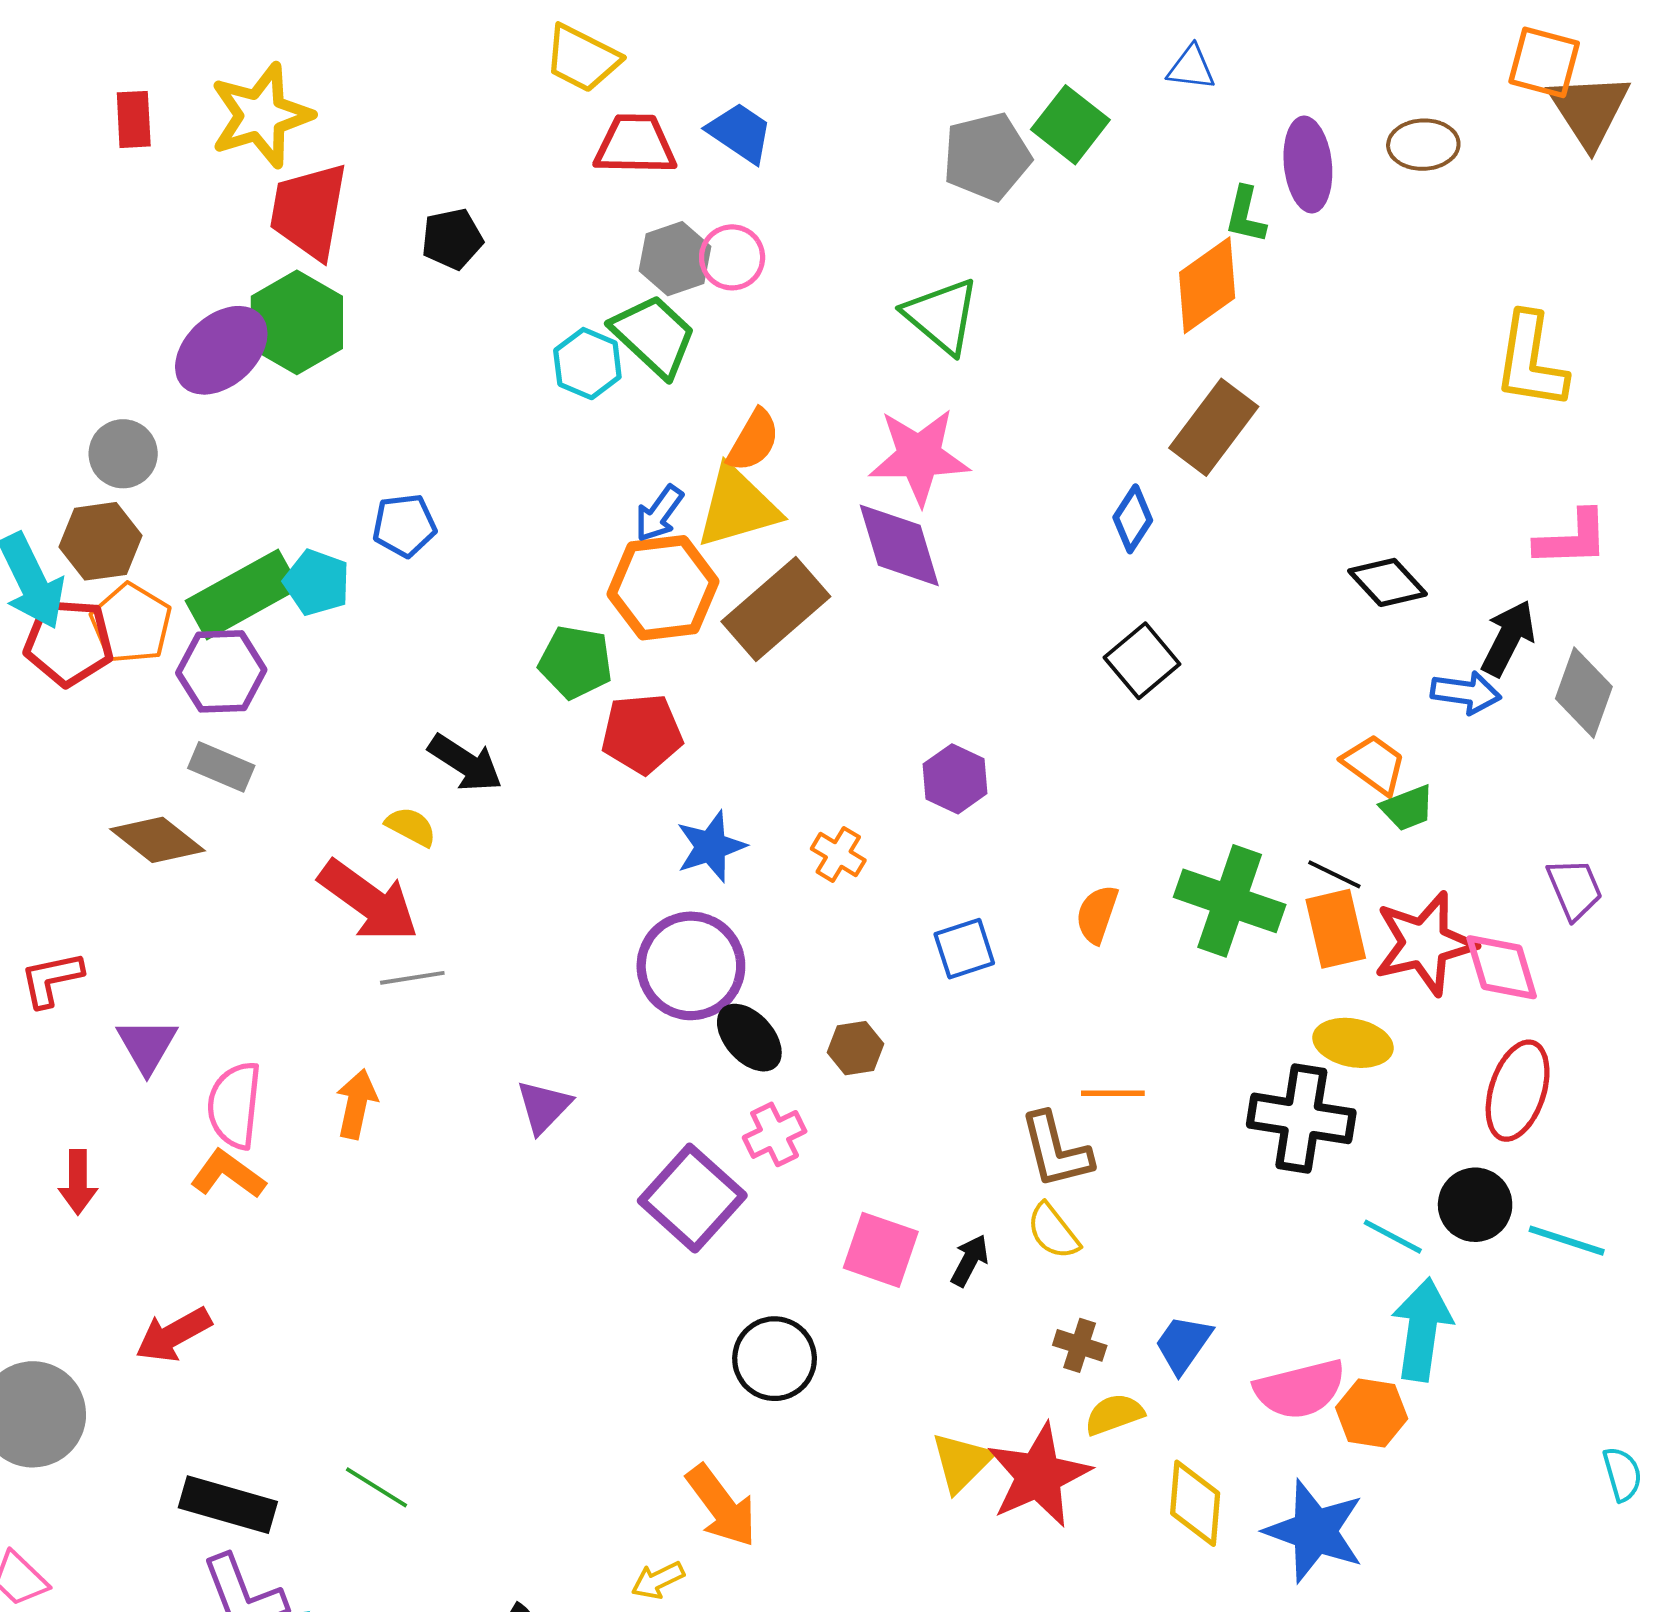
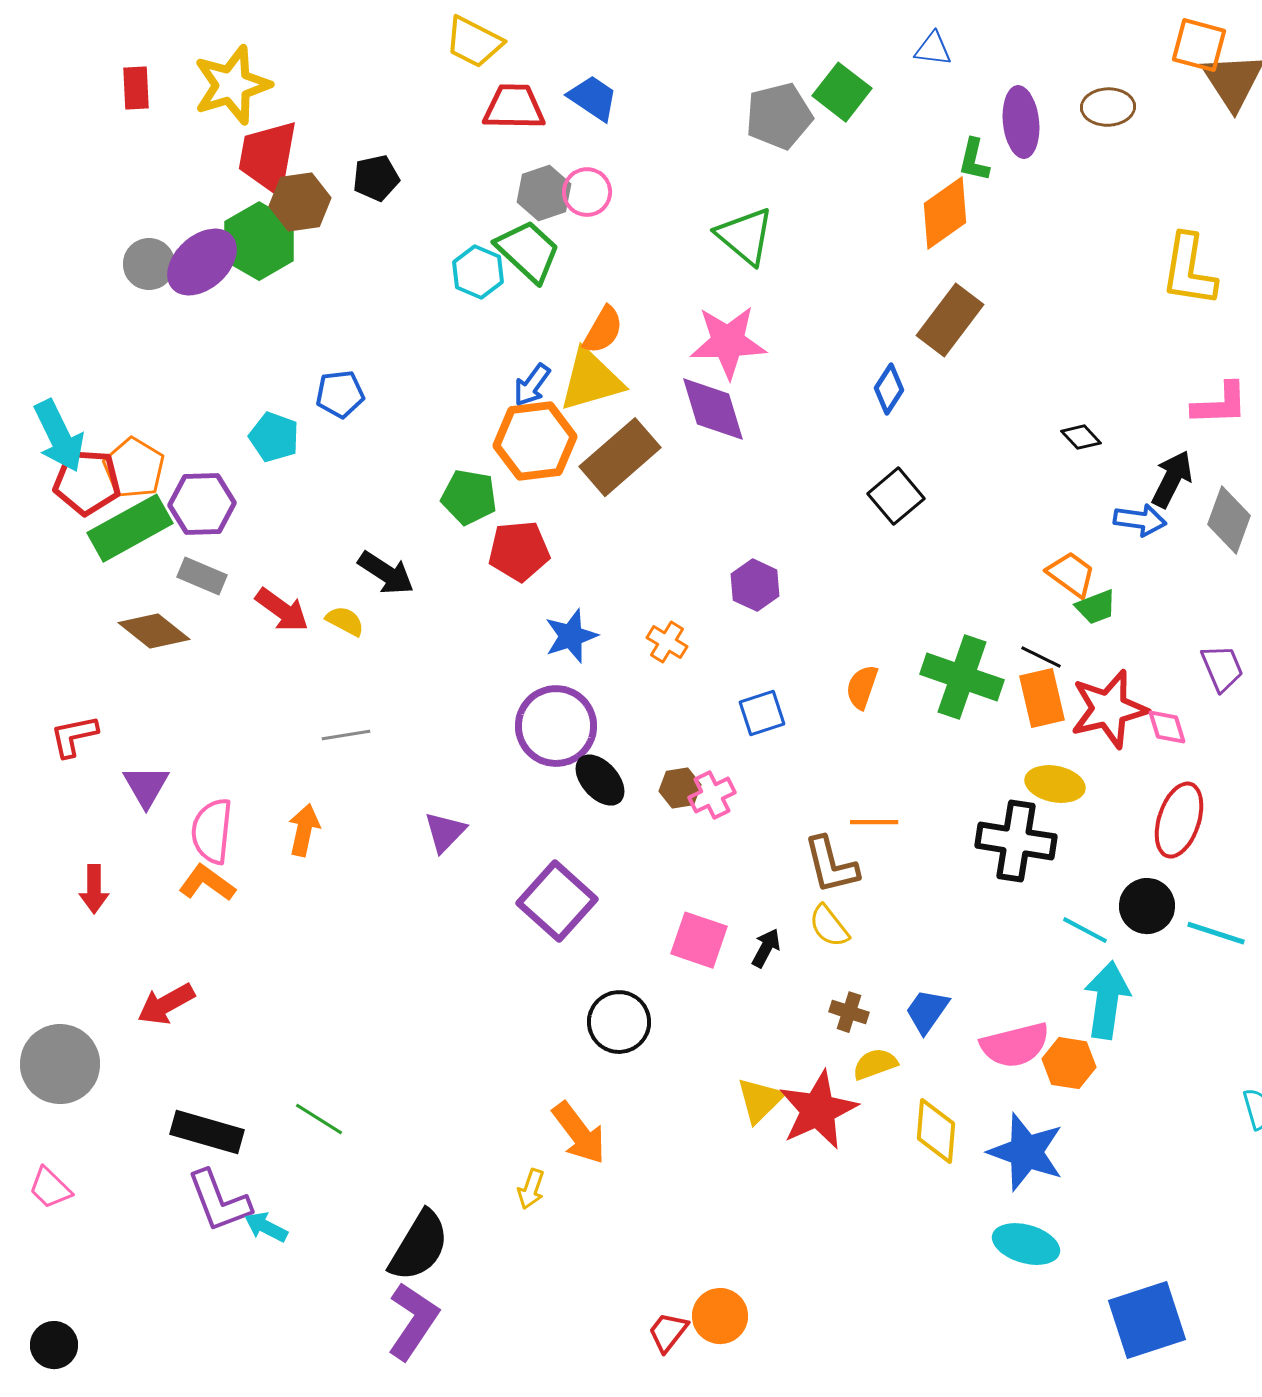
gray circle: (123, 454) -> (149, 264), moved
brown hexagon: (101, 541) -> (300, 202), moved
black diamond: (1388, 582) -> (1081, 437), size x0.7
green rectangle: (242, 594) -> (130, 528), moved
red arrow: (369, 901) -> (282, 610), moved, size x0.7
pink diamond: (1502, 967) -> (1167, 727), size x0.7
pink cross: (775, 1134) -> (712, 795), moved
yellow arrow: (658, 1580) -> (531, 1189), turned -45

